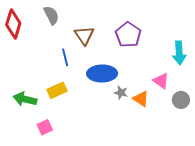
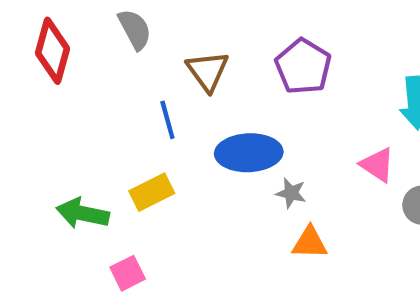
orange triangle: (141, 99) -> (310, 243), moved, turned -30

